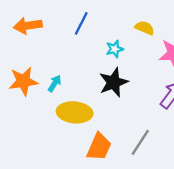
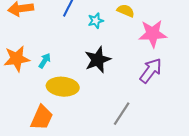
cyan star: (115, 49) -> (96, 21), moved
orange trapezoid: (99, 147) -> (42, 118), moved

